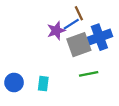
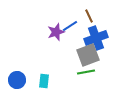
brown line: (79, 13) -> (89, 16), moved
gray square: (79, 45) -> (88, 55), moved

